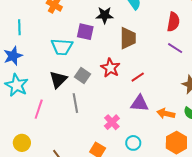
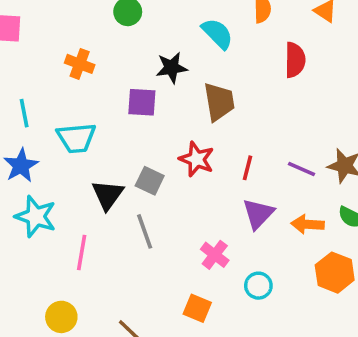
cyan trapezoid: (62, 47) -> (76, 138), moved
purple line: (175, 48) -> (302, 169), moved
red line: (138, 77) -> (248, 168), turned -32
purple triangle: (140, 103) -> (258, 214), turned -42

